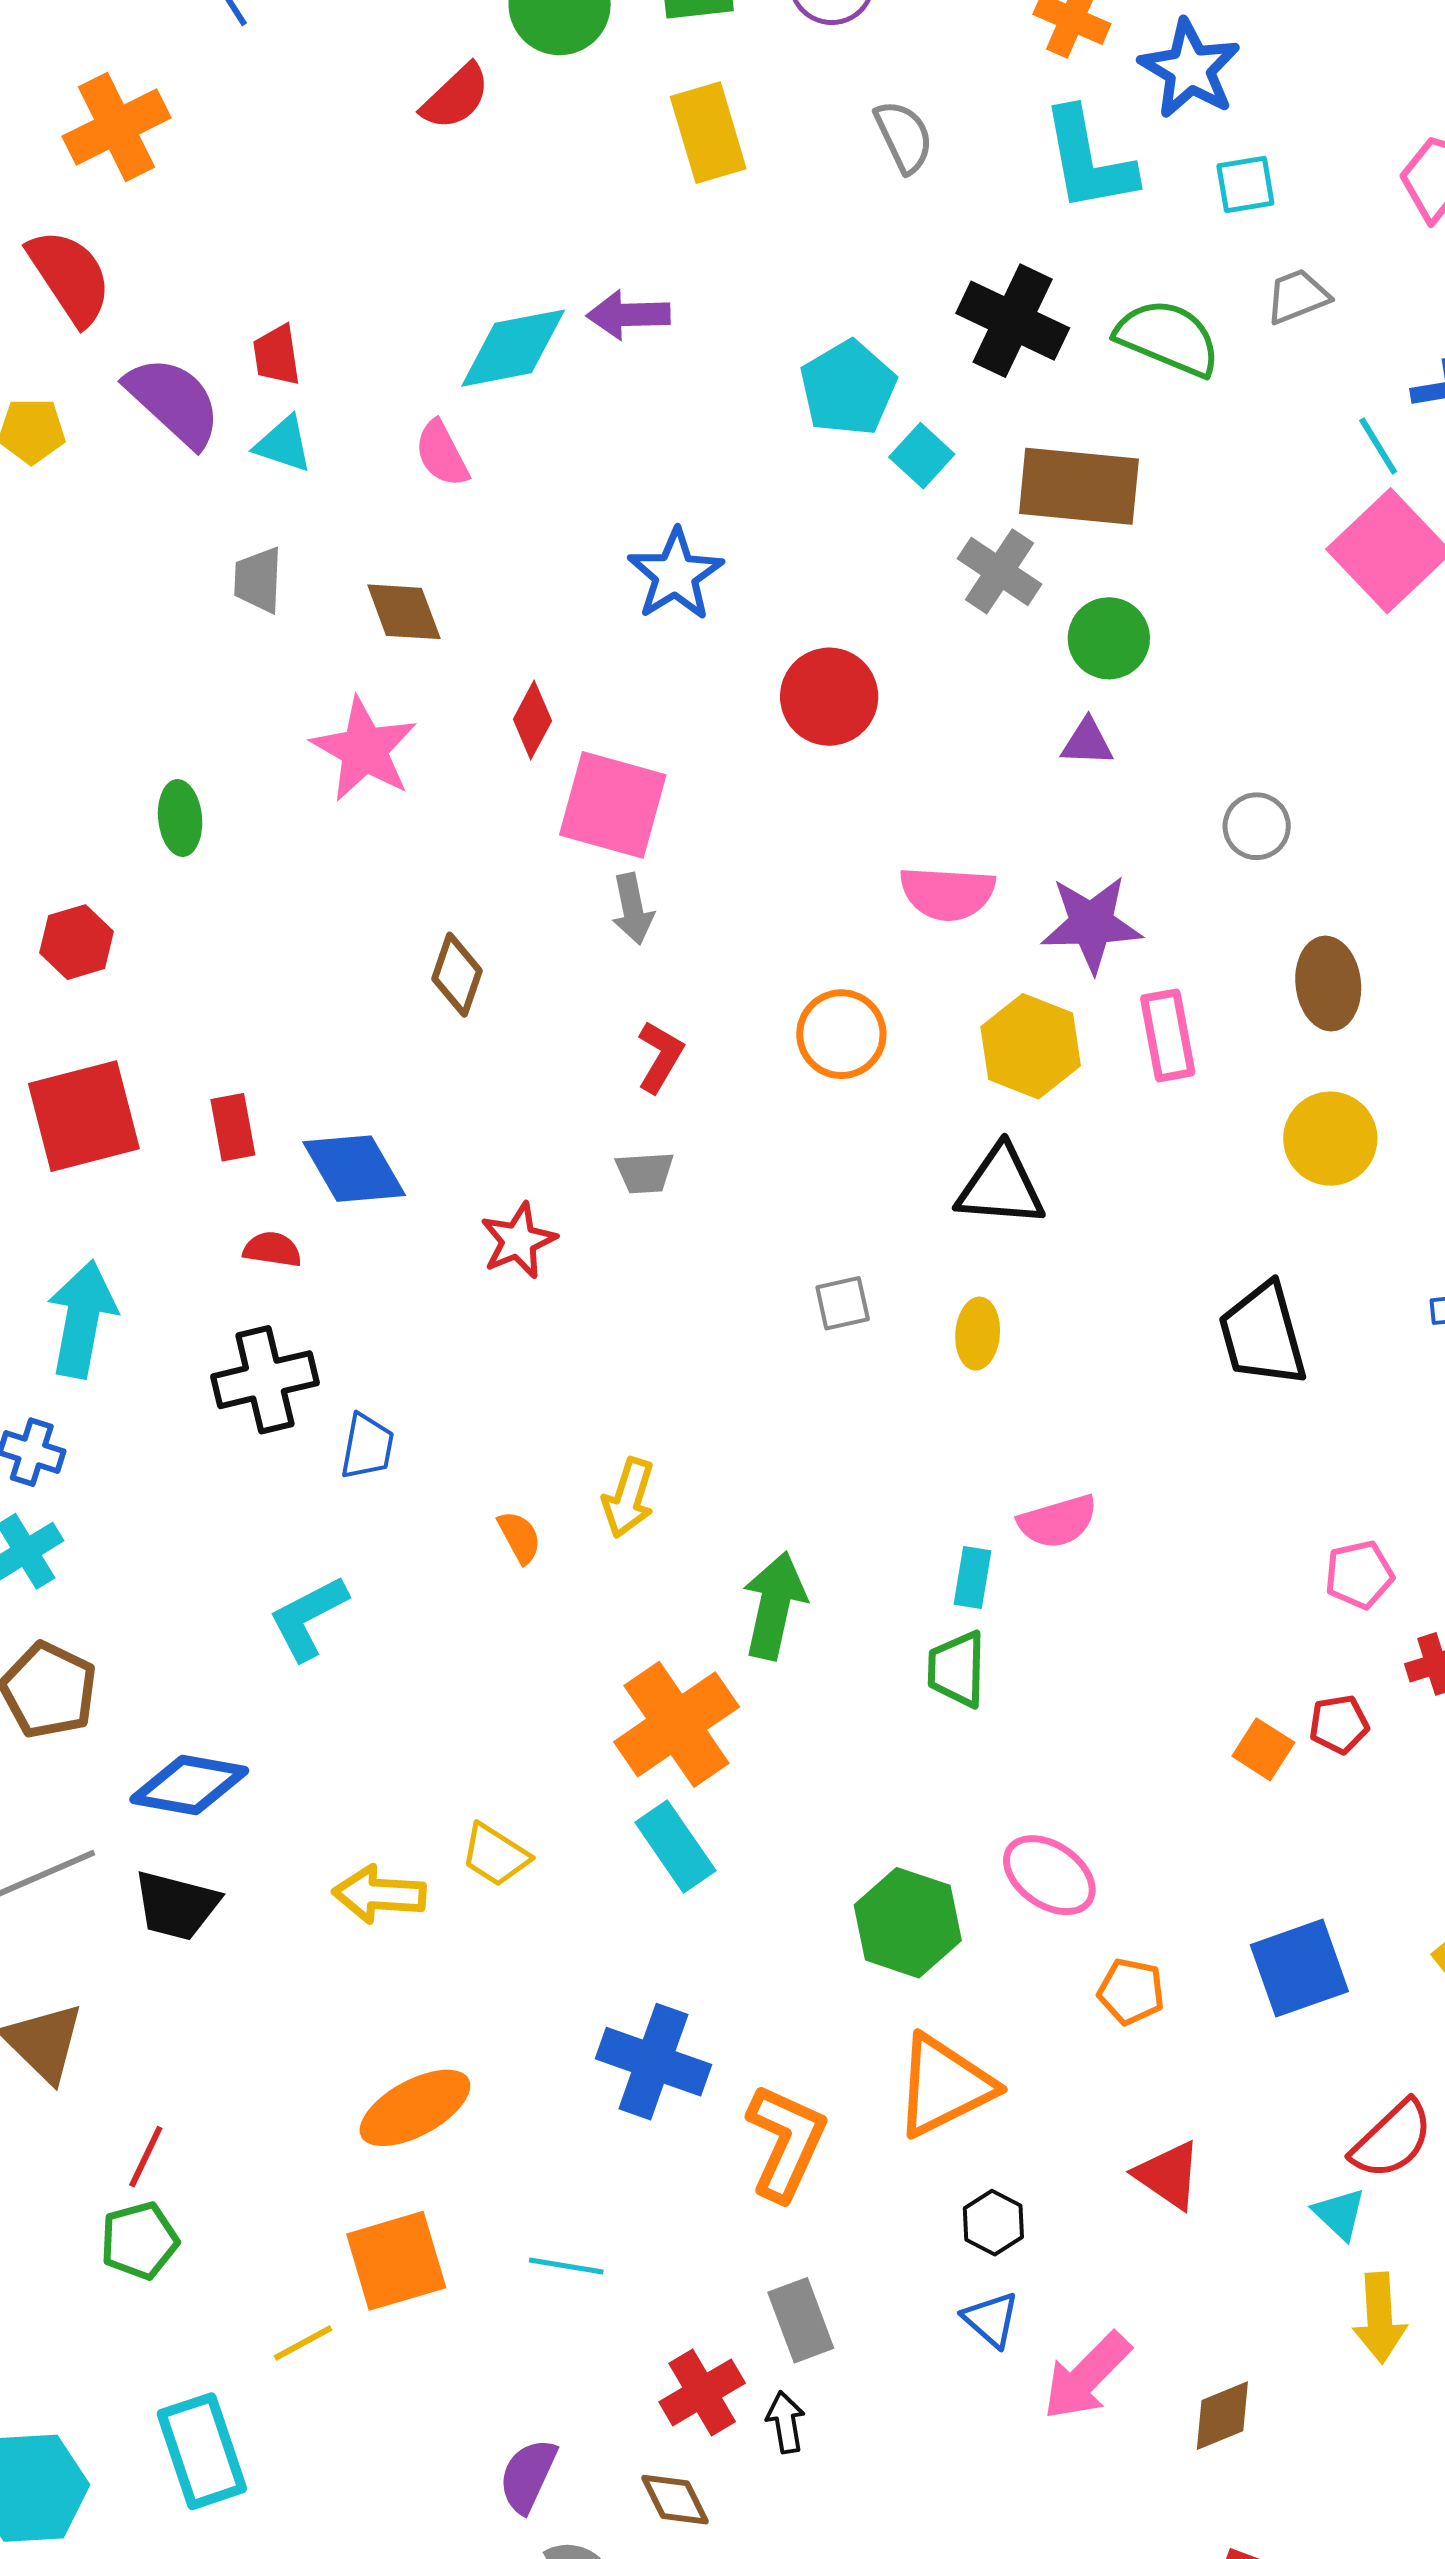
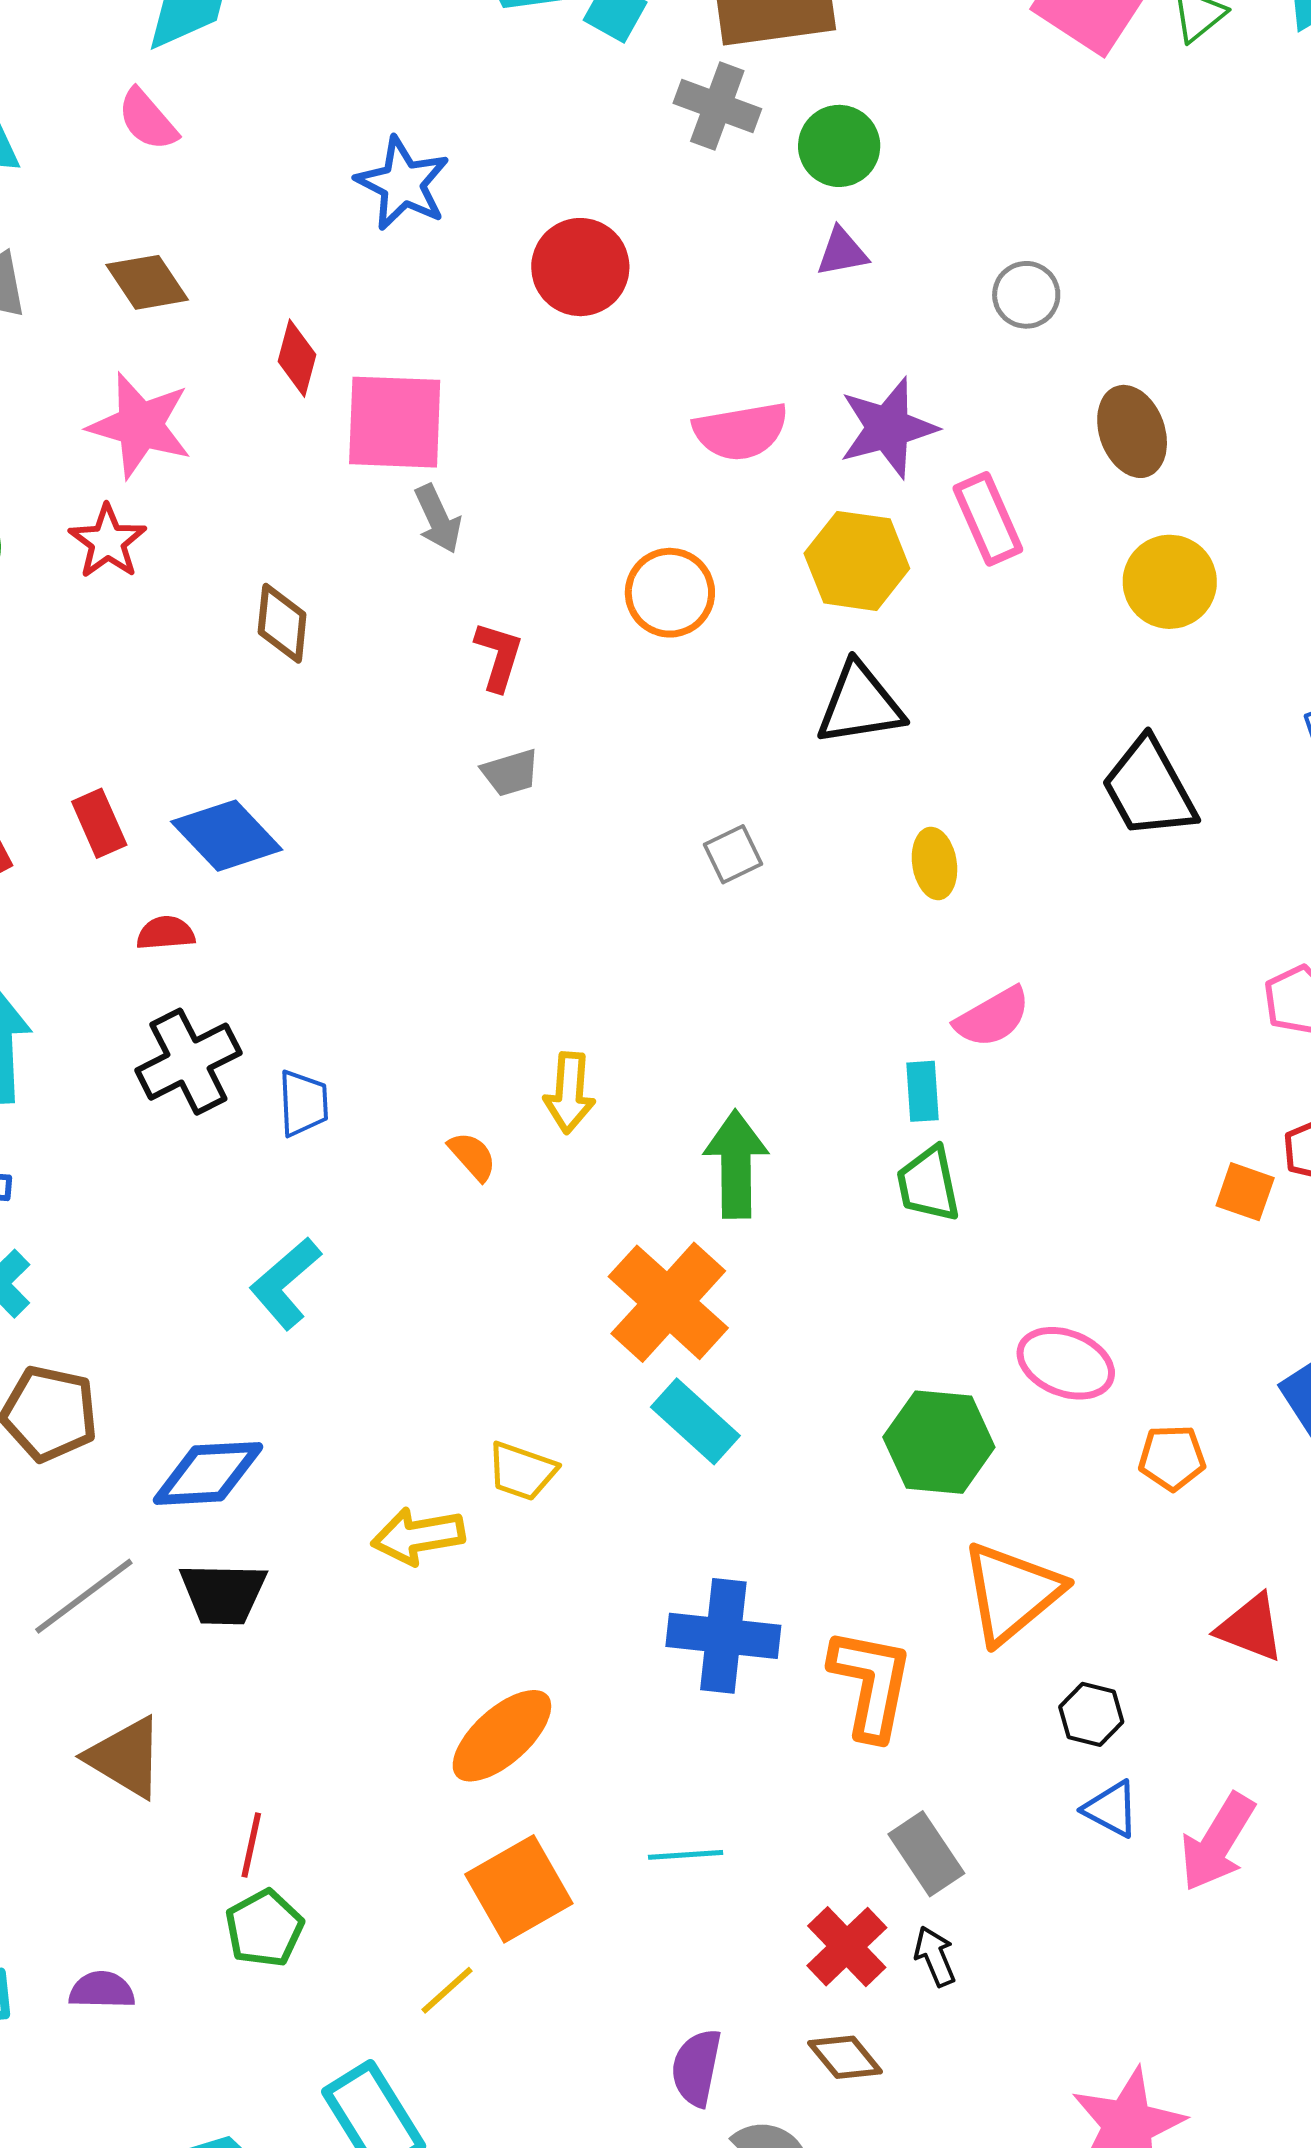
red star: (518, 1241) -> (108, 542), moved
yellow ellipse: (978, 1334) -> (934, 863), moved

